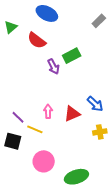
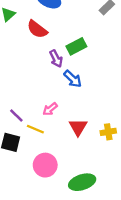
blue arrow: (95, 104) -> (73, 79), moved
pink arrow: (48, 111) -> (50, 109), turned -128
red triangle: (72, 114) -> (78, 127), moved, turned -36

